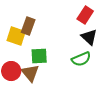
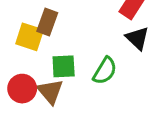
green semicircle: (81, 59) -> (105, 71), moved, turned -36

